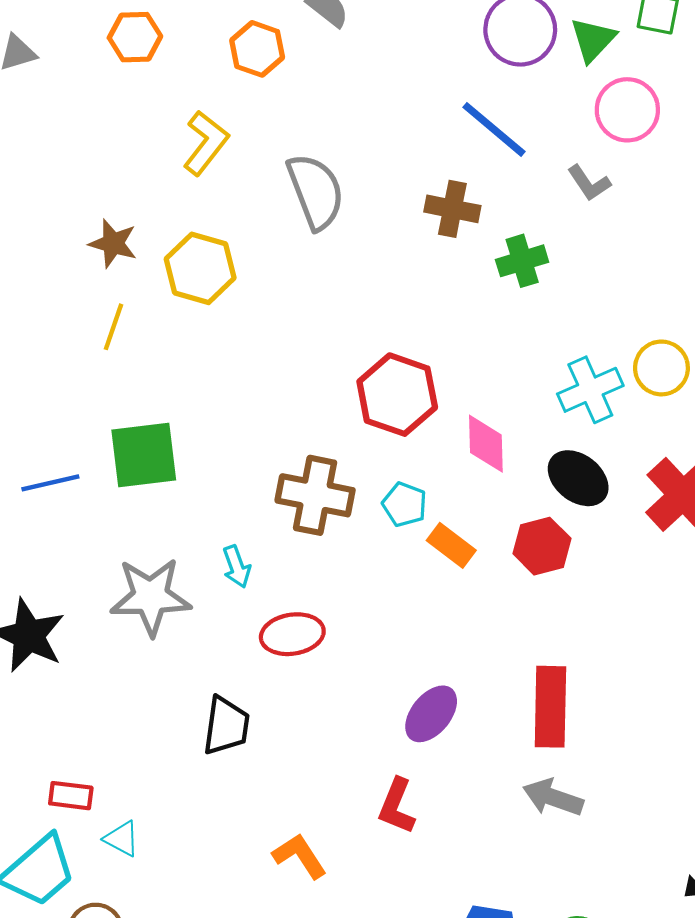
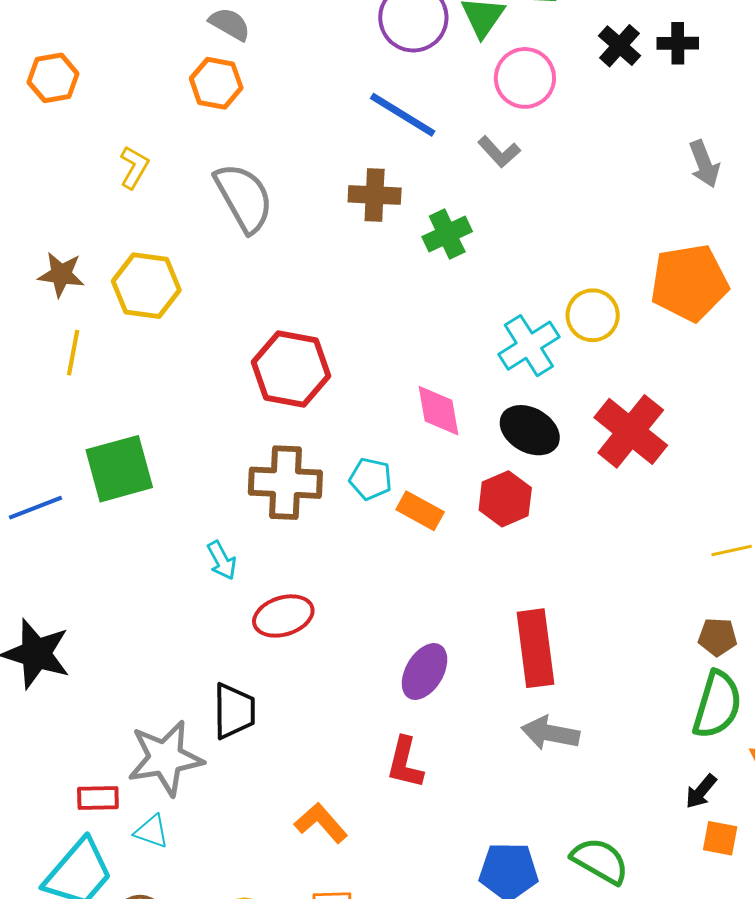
orange hexagon: (257, 49) -> (216, 83), moved
yellow L-shape: (206, 143) -> (134, 167), size x0.7
red hexagon: (397, 395) -> (291, 369), moved
gray star: (151, 597) -> (165, 758), moved

